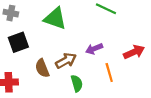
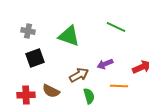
brown semicircle: (42, 68) -> (51, 91), moved, turned -42
orange line: (109, 73) -> (119, 86), turned -72

